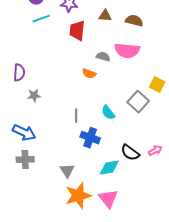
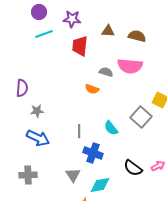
blue arrow: (24, 133) -> (38, 138), moved
cyan diamond: (109, 168) -> (100, 185), moved
gray triangle: (67, 171) -> (73, 175), moved

